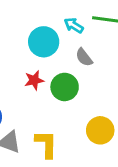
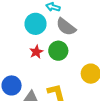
gray semicircle: (84, 57) -> (66, 27), size x1.5

